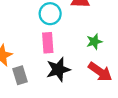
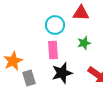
green star: (94, 42) -> (84, 43), moved

